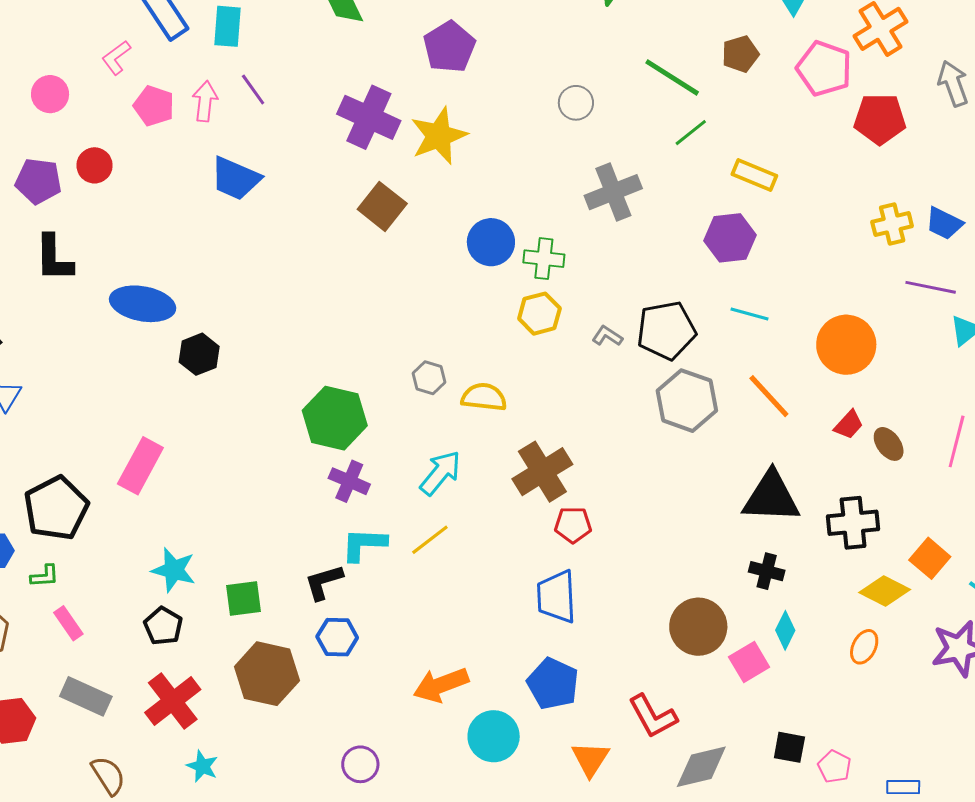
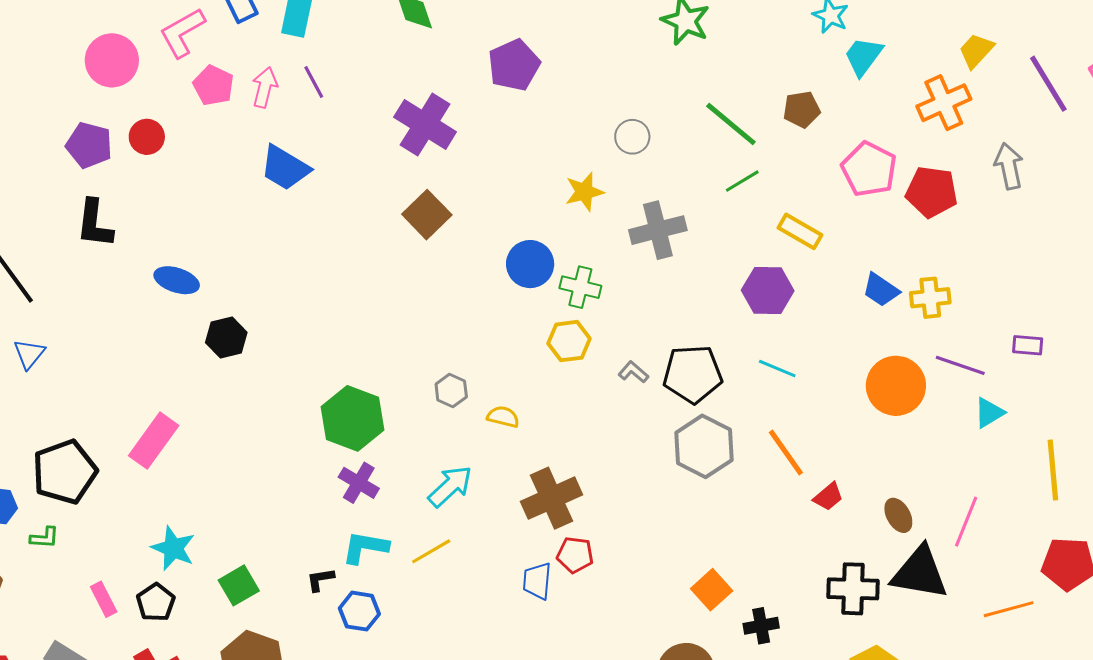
pink L-shape: (116, 58) -> (182, 33), size x1.5
pink pentagon: (824, 69) -> (869, 169), moved
pink circle: (50, 94) -> (112, 60), size x1.4
yellow star: (439, 136) -> (584, 192), moved, size x0.7
blue trapezoid: (944, 223) -> (881, 290), moved
blue ellipse: (143, 304) -> (177, 280), size x0.7
orange circle: (846, 345) -> (896, 386), moved
yellow semicircle: (484, 397) -> (503, 417), size x0.7
red trapezoid: (849, 425) -> (828, 497), moved
black triangle: (771, 497) -> (920, 573), moved
orange square: (930, 558) -> (712, 590), moved
black cross: (767, 571) -> (761, 626), turned -32
black L-shape: (324, 582) -> (320, 579), size x0.7
blue trapezoid: (557, 597) -> (537, 581), moved, size x0.7
green square: (243, 598) -> (239, 585), turned -30
pink rectangle: (68, 623) -> (104, 599), moved
blue hexagon: (337, 637) -> (359, 611), moved

